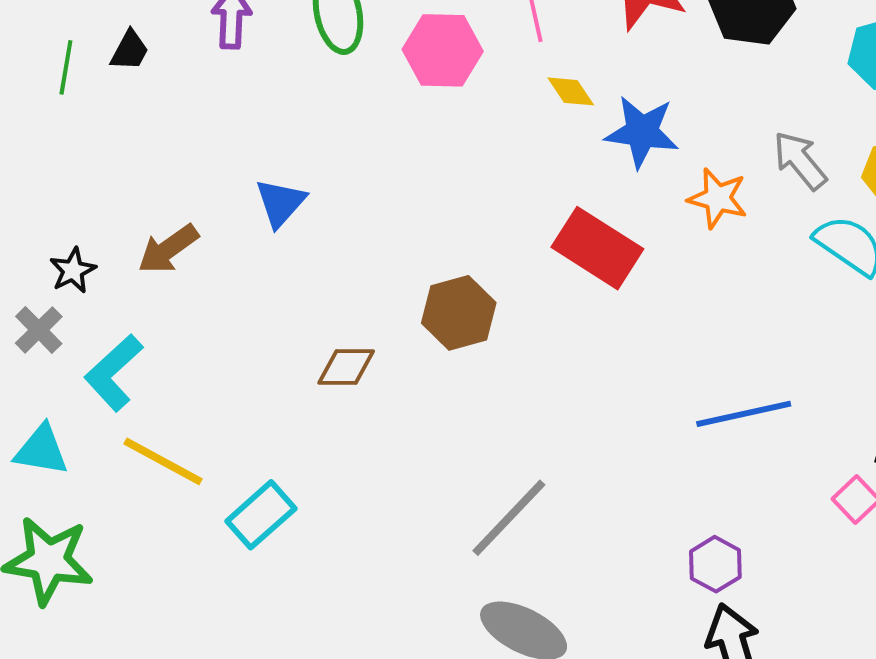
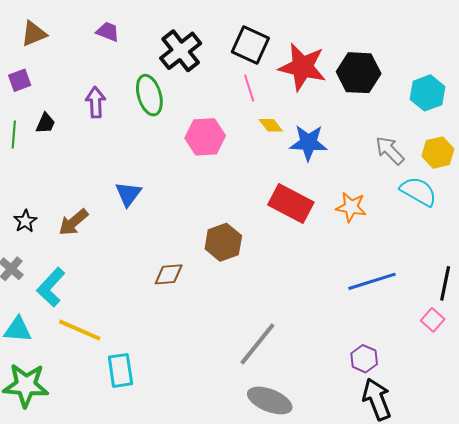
pink hexagon: (443, 50) -> (205, 137), moved
orange star: (718, 198) -> (351, 207), moved
black star: (73, 270) -> (25, 221), moved
cyan rectangle: (261, 515) -> (120, 370), moved, turned -52

